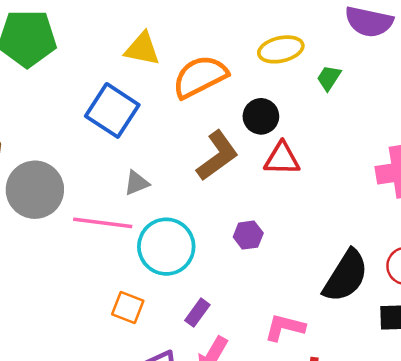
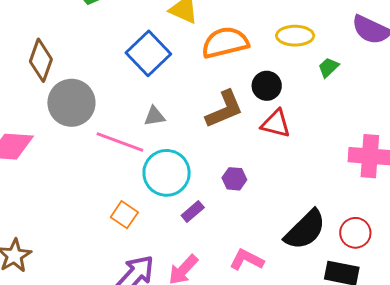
purple rectangle: (197, 313) -> (193, 212), moved

